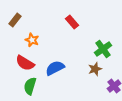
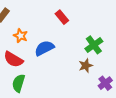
blue semicircle: (55, 68) -> (44, 48), moved

